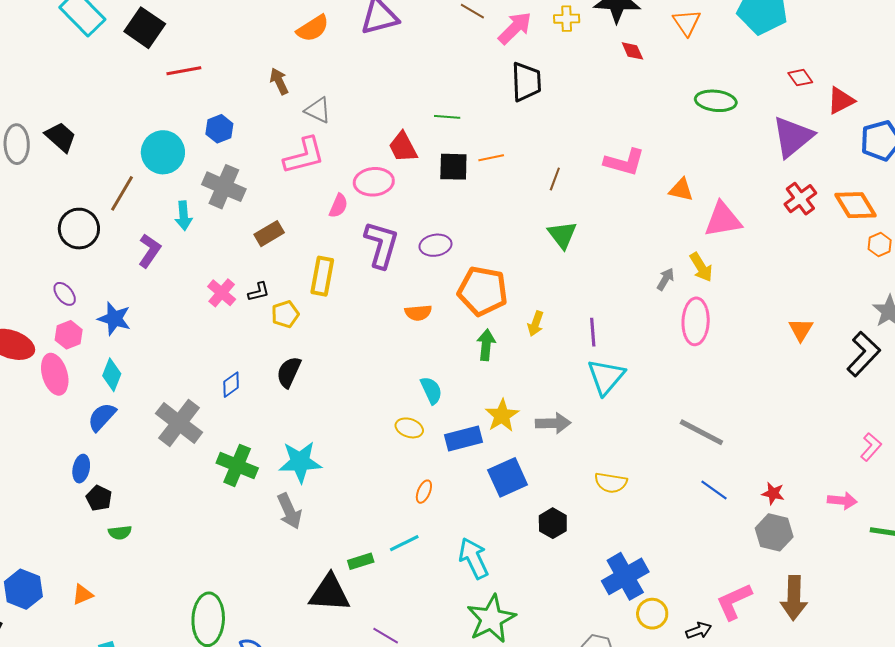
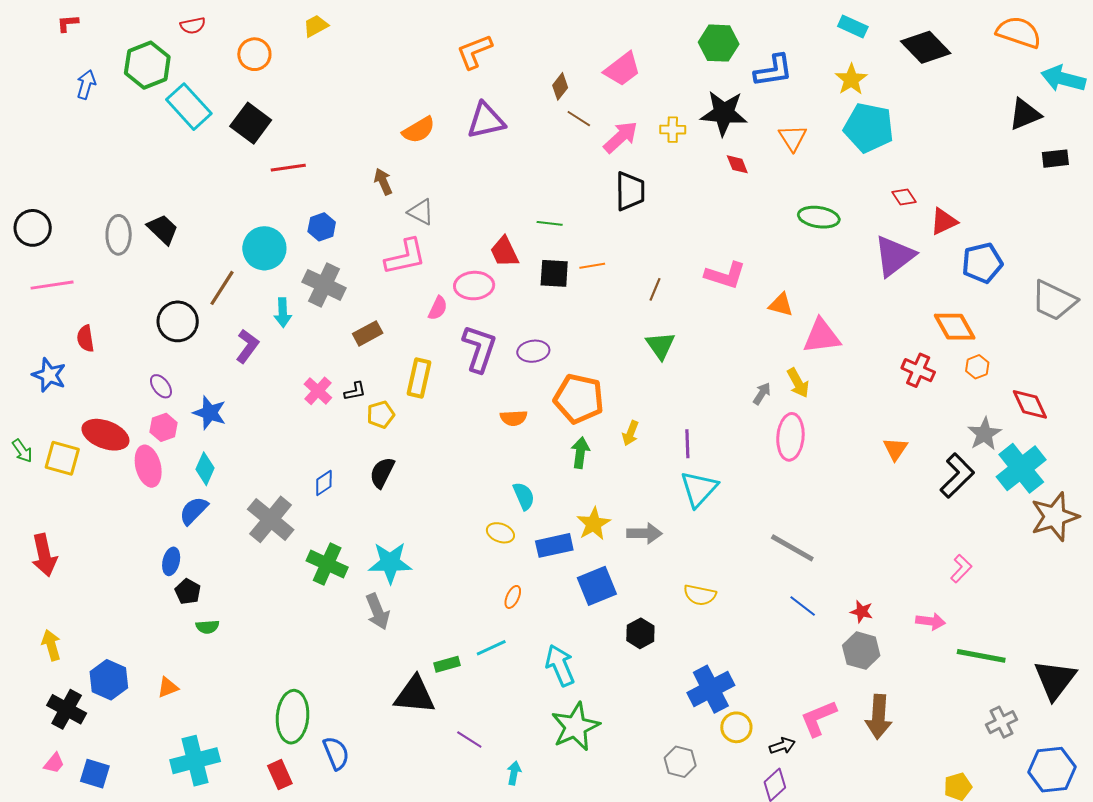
red cross: (800, 199) -> (918, 370), moved, turned -32

